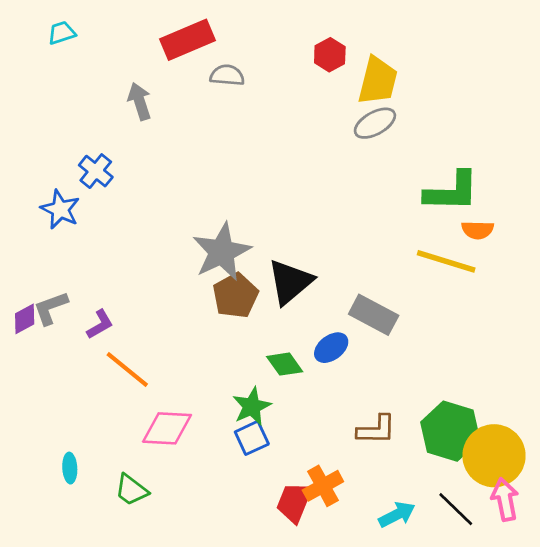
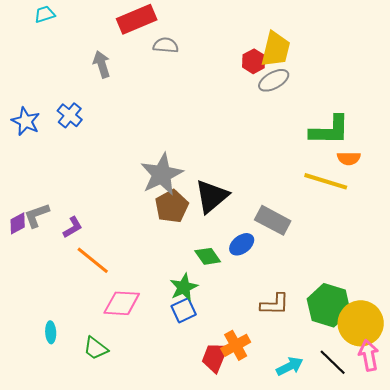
red hexagon: (330, 55) -> (254, 61), moved
blue star: (60, 209) -> (26, 121), moved

